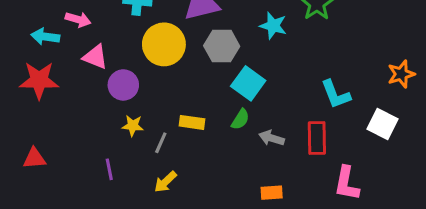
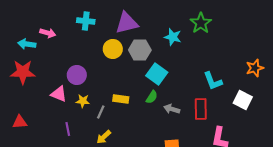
yellow circle: (164, 44) -> (113, 49), moved, size x0.7
pink triangle: (95, 57) -> (59, 94), moved

